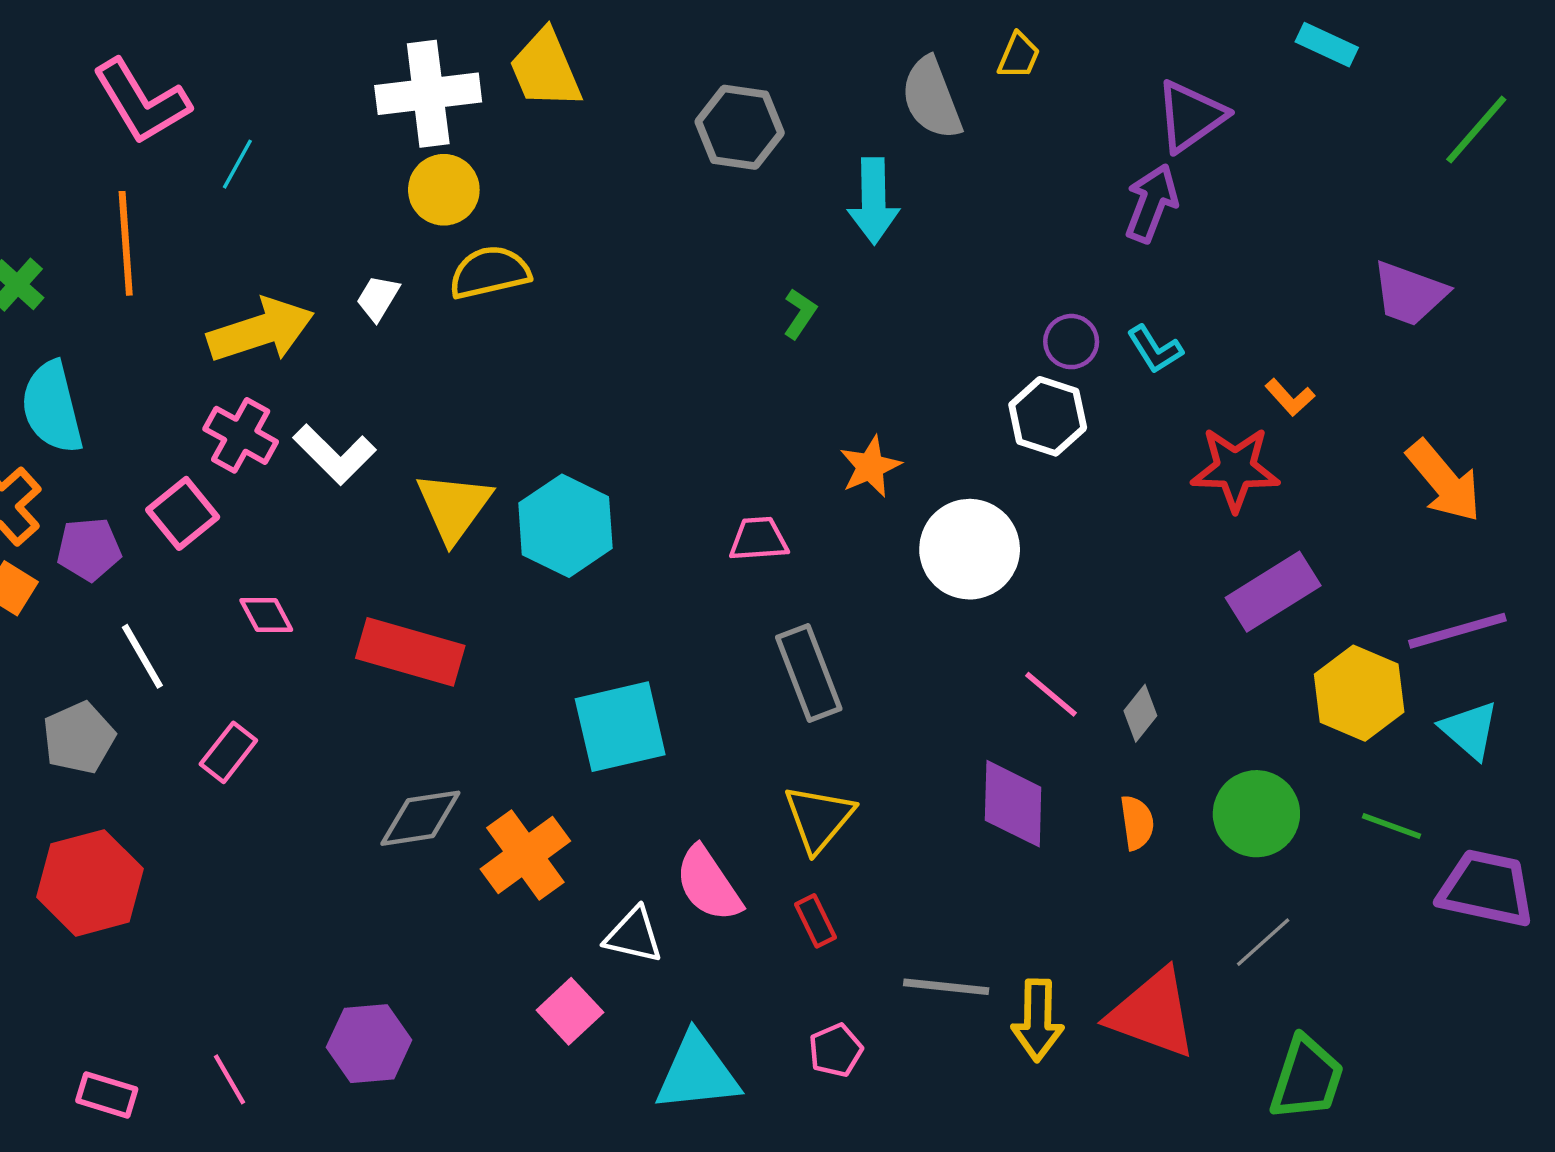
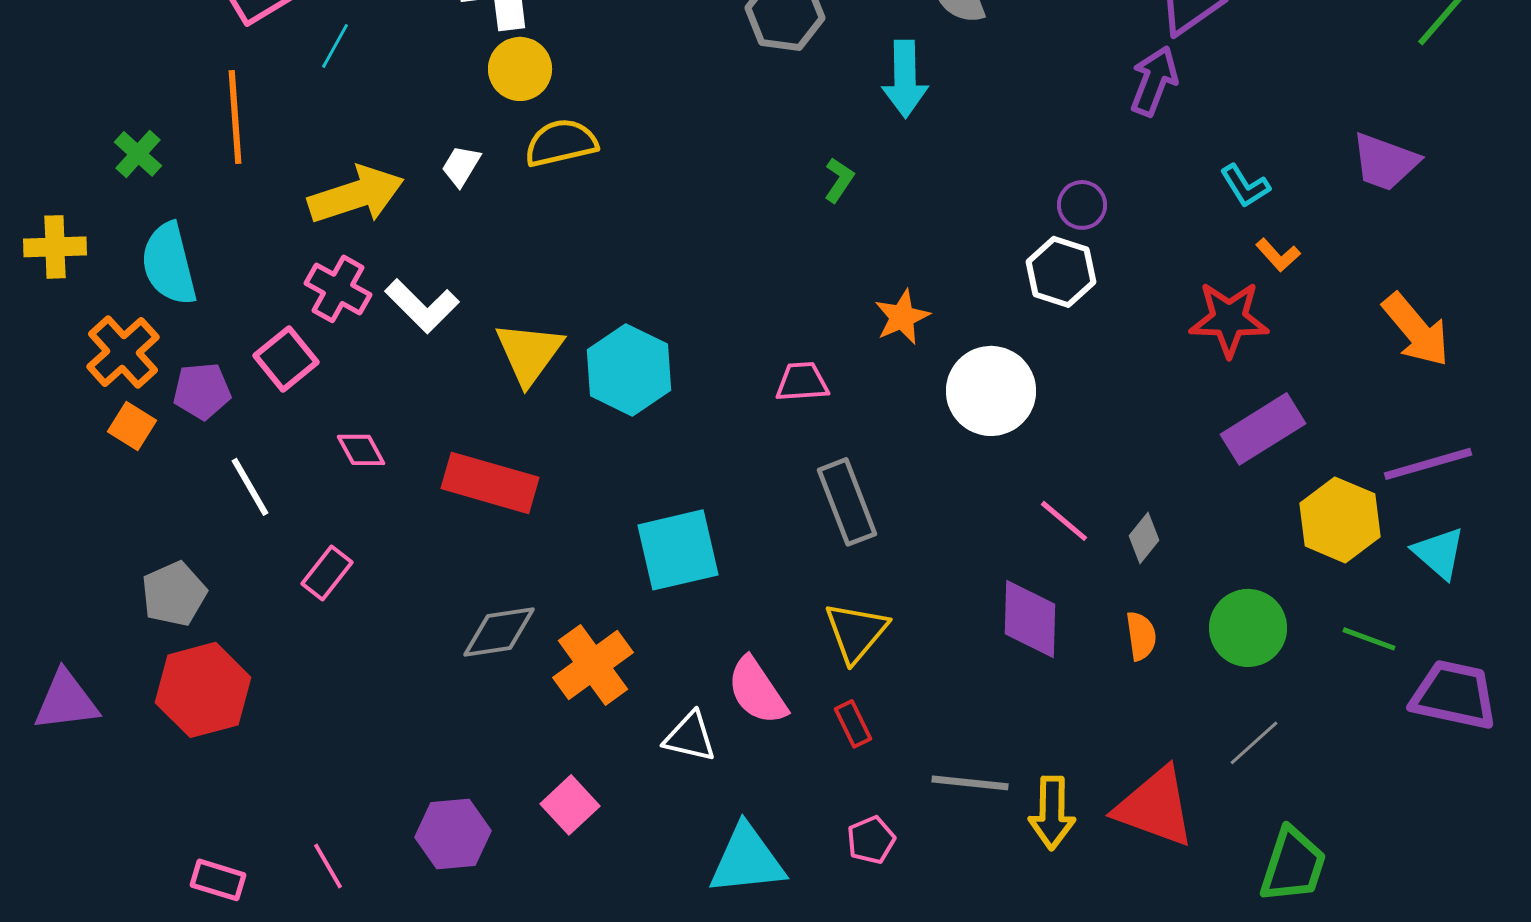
cyan L-shape: (1155, 349) -> (1245, 186), moved
gray pentagon: (79, 738) -> (174, 594), moved
pink square: (570, 1011) -> (570, 805), moved

